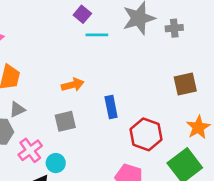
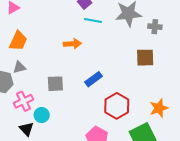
brown square: (185, 84) -> (145, 58), moved
orange arrow: (73, 85) -> (72, 44), moved
blue rectangle: (111, 107) -> (93, 79), turned 54

